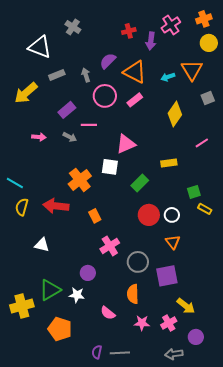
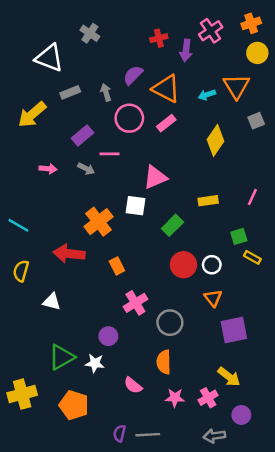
pink line: (202, 143) -> (252, 197), moved, turned -32
yellow semicircle: (22, 207) -> (21, 271), moved
purple square: (167, 276) -> (234, 330), moved
yellow cross: (22, 306) -> (22, 394), moved

